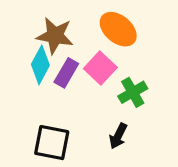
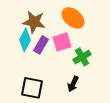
pink square: (100, 68) -> (62, 42), turned 30

